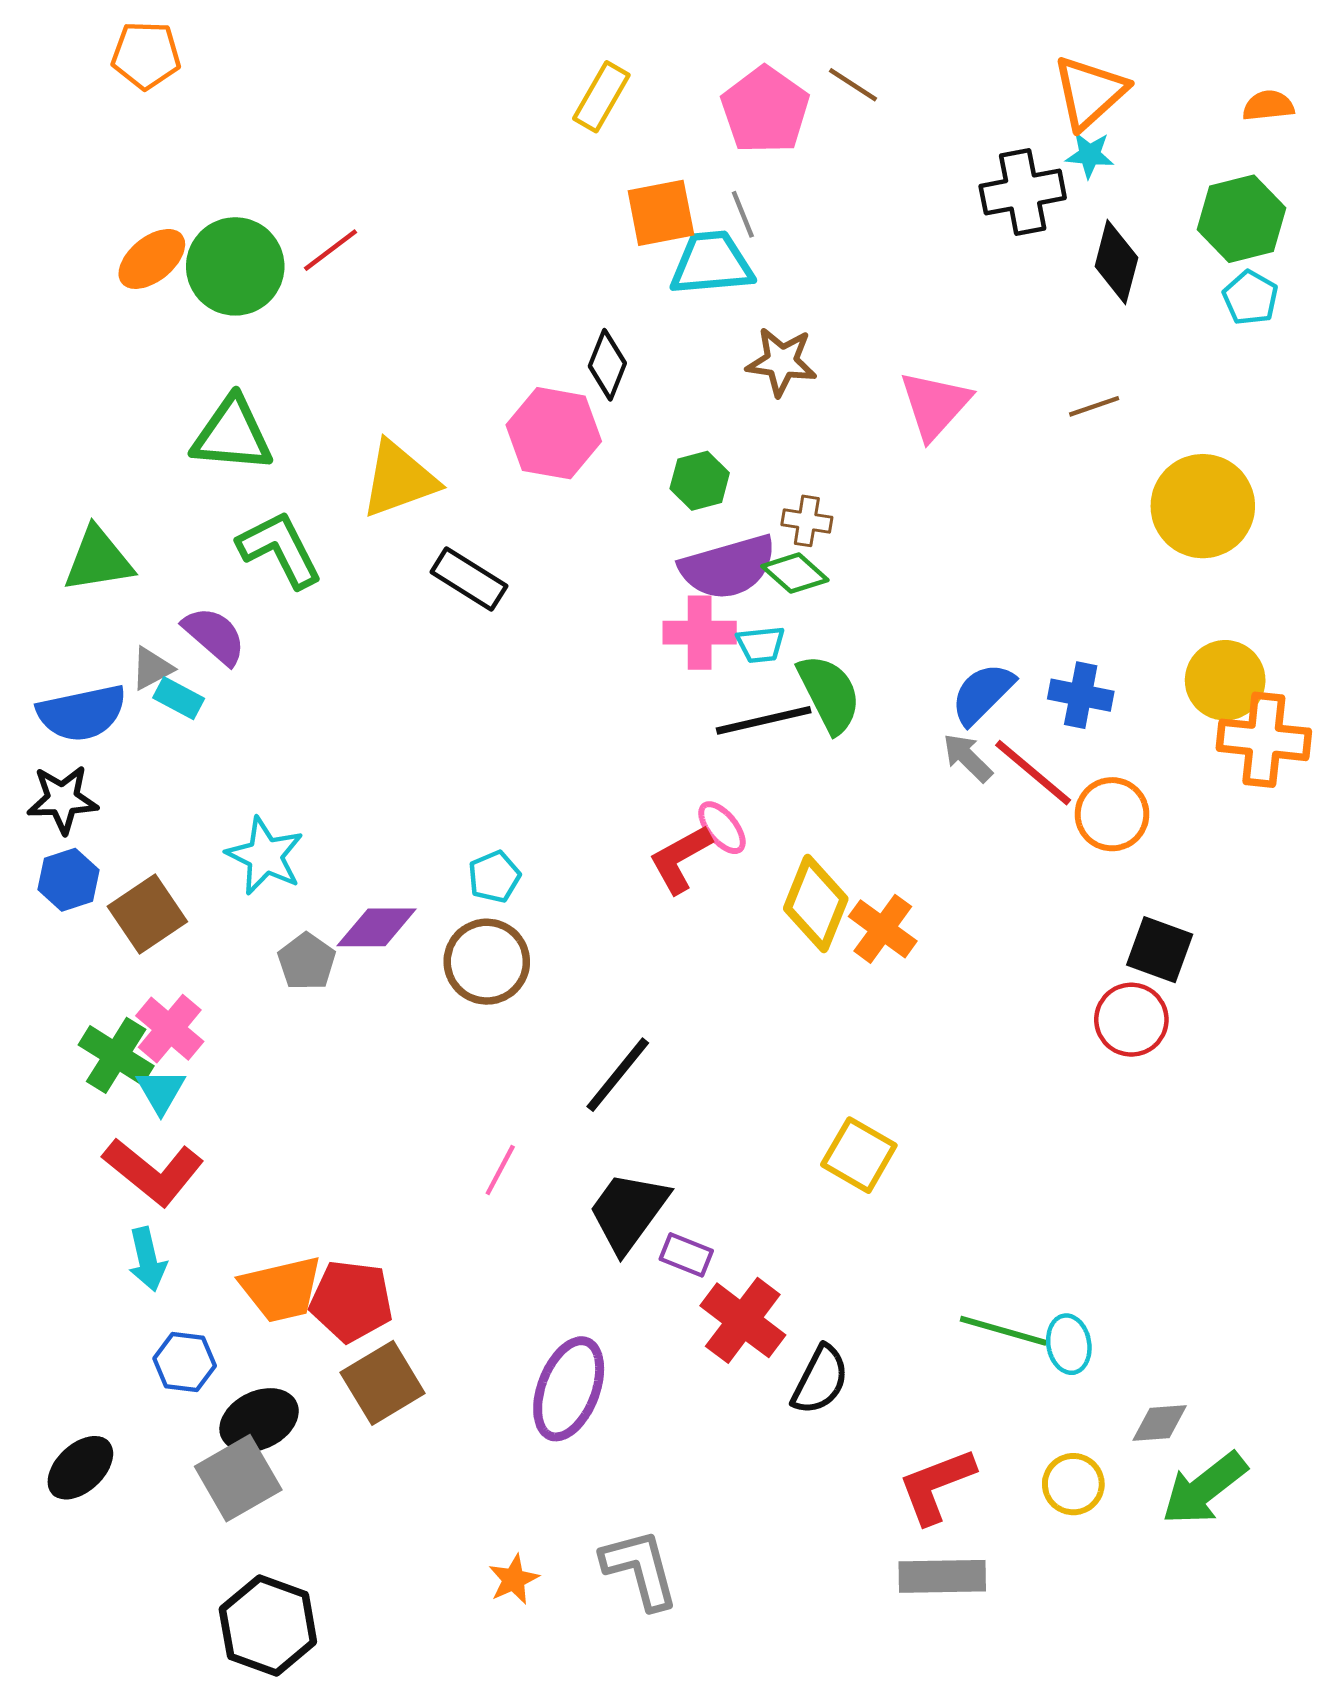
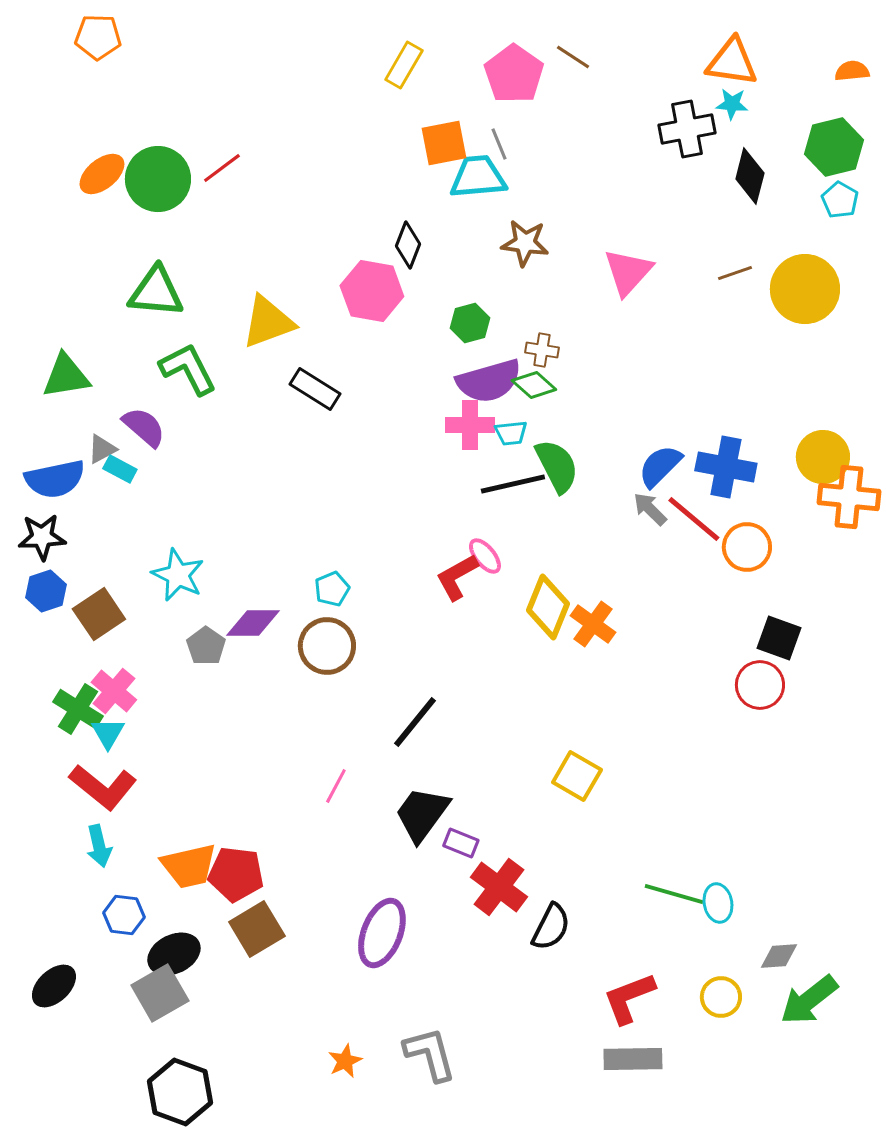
orange triangle: (1090, 92) -> (732, 62), turned 50
yellow circle: (1203, 506) -> (805, 289), moved
blue cross: (1081, 695) -> (726, 467), size x1.4

